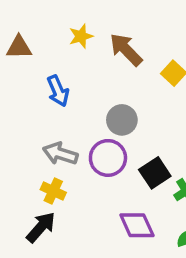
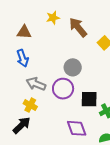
brown triangle: (19, 47) -> (24, 32), moved
blue arrow: (58, 91) -> (23, 58), moved
black square: (155, 173) -> (89, 99), turned 30

